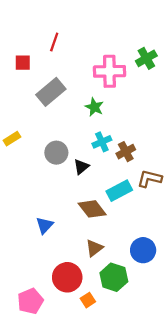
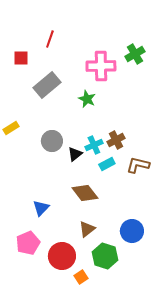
cyan cross: (102, 142) -> (94, 145), moved
cyan rectangle: (119, 191) -> (107, 164), moved, size x0.7
pink pentagon: (30, 301) -> (28, 243), moved

